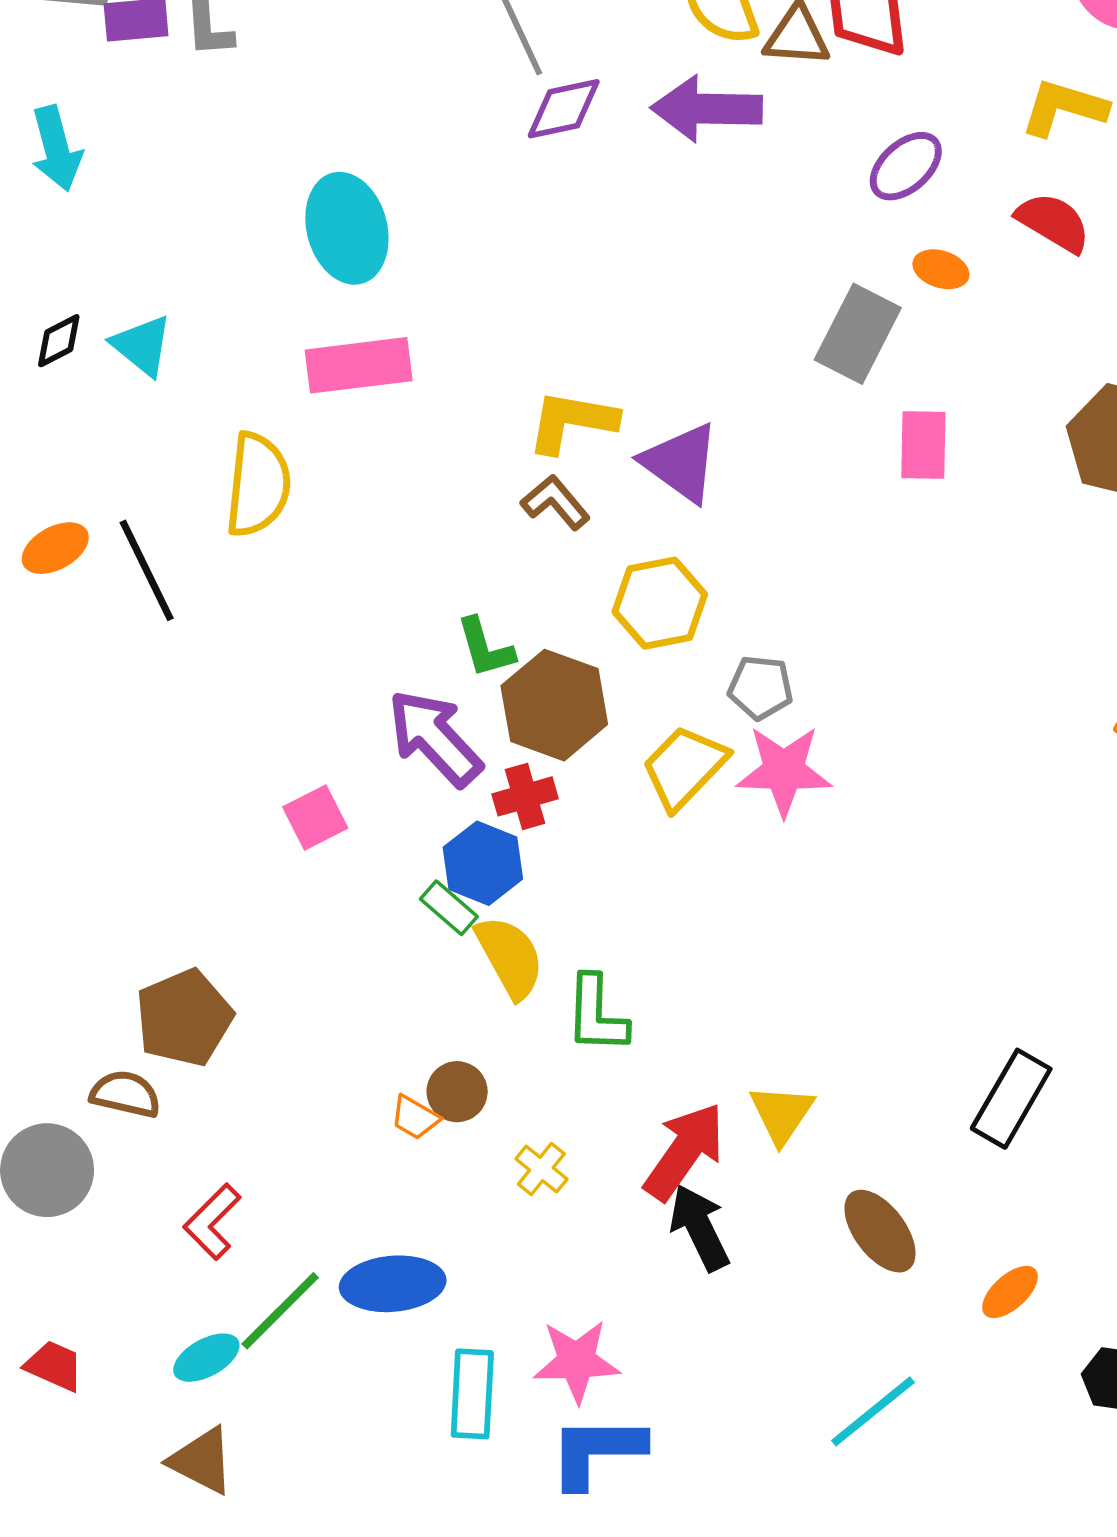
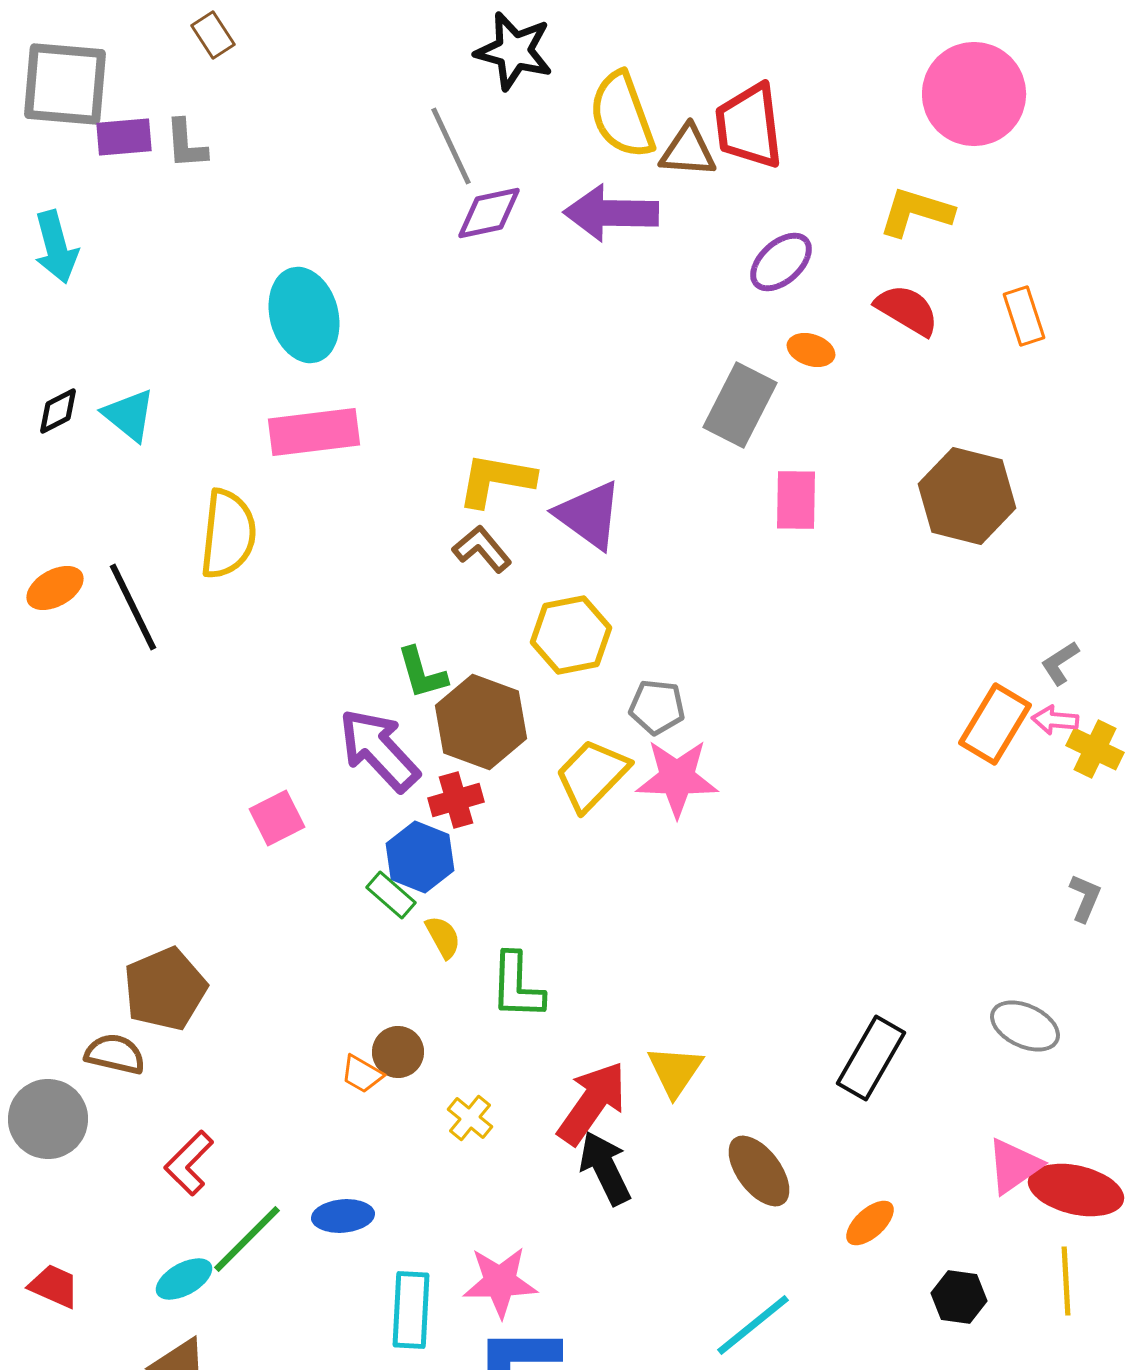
yellow semicircle: (510, 957) -> (443, 937), size x0.6
blue ellipse: (393, 1284) -> (343, 1216), size x0.7

